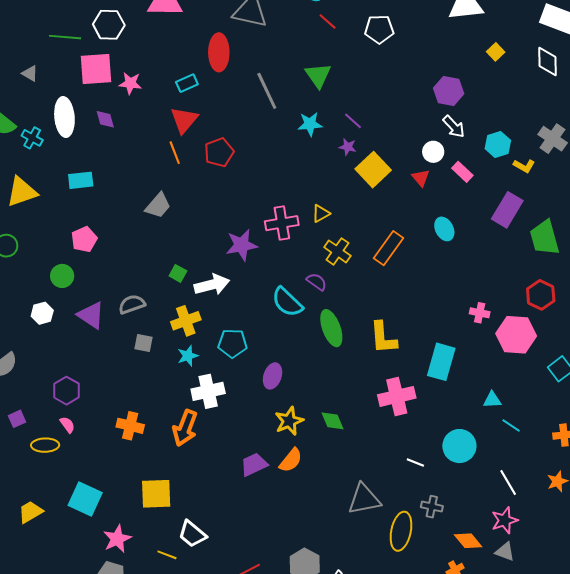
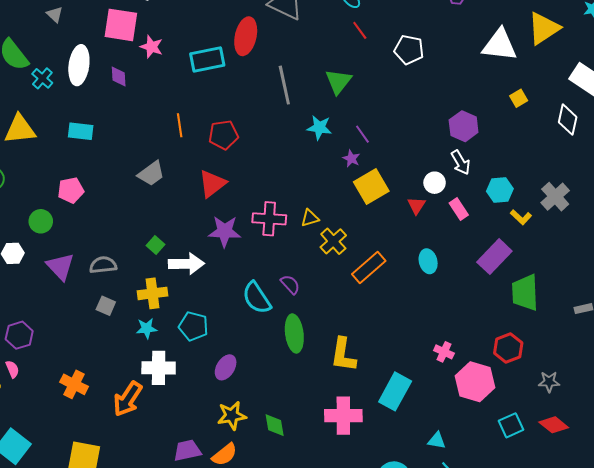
cyan rectangle: (187, 83) -> (207, 59), size x1.6
red triangle: (184, 120) -> (212, 184), moved
yellow cross: (337, 251) -> (333, 241), moved

